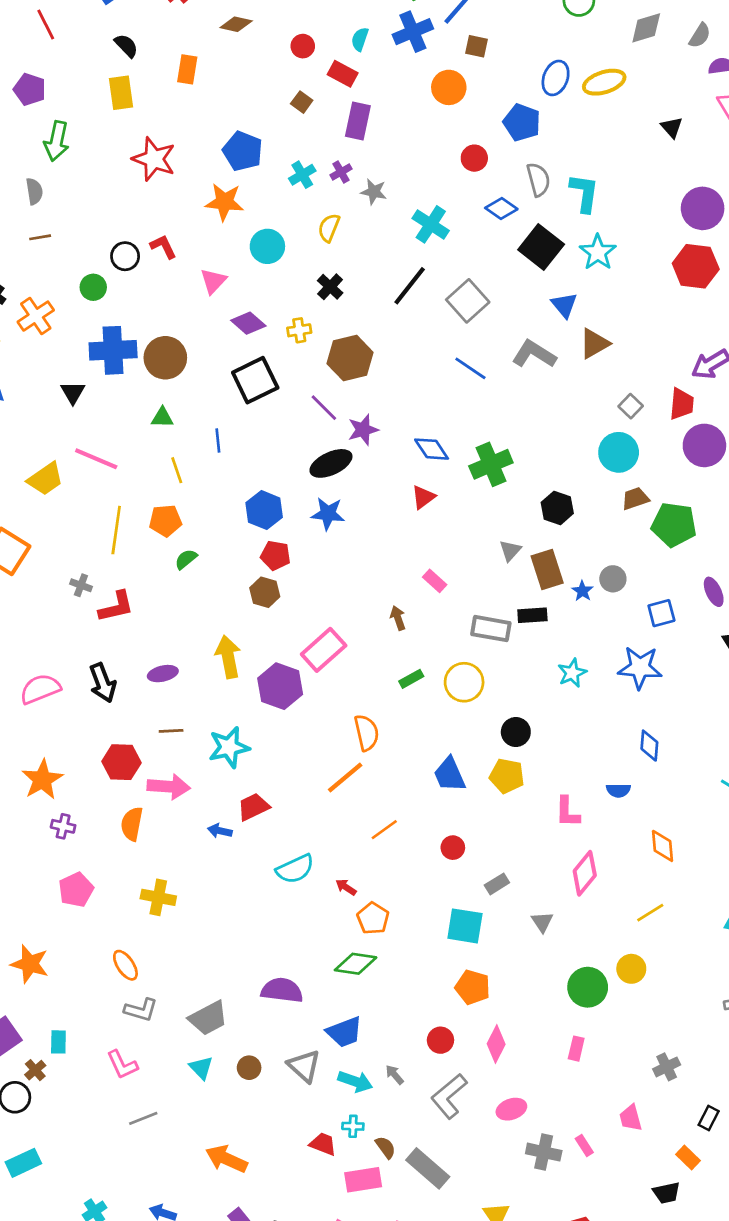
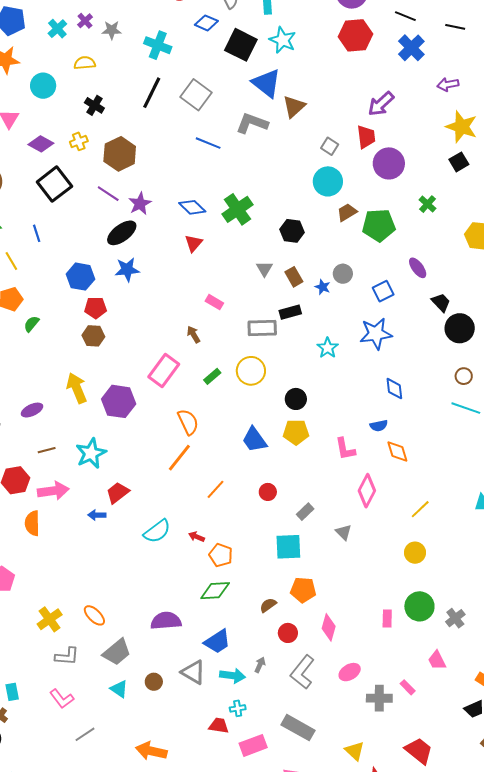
yellow semicircle: (329, 228) -> (85, 63), turned 75
blue triangle: (564, 305) -> (266, 83), size x1.5
brown rectangle: (547, 569) -> (294, 277), size x0.7
pink rectangle: (324, 650) -> (164, 370), moved
orange diamond: (662, 846) -> (397, 452), moved
yellow cross: (158, 897) -> (50, 619), moved, turned -35
orange ellipse: (125, 965) -> (94, 615), moved
green circle: (588, 987) -> (419, 606), moved
gray arrow: (395, 1075) -> (260, 665), turned 77
brown semicircle: (386, 1147) -> (268, 605), moved, turned -78

